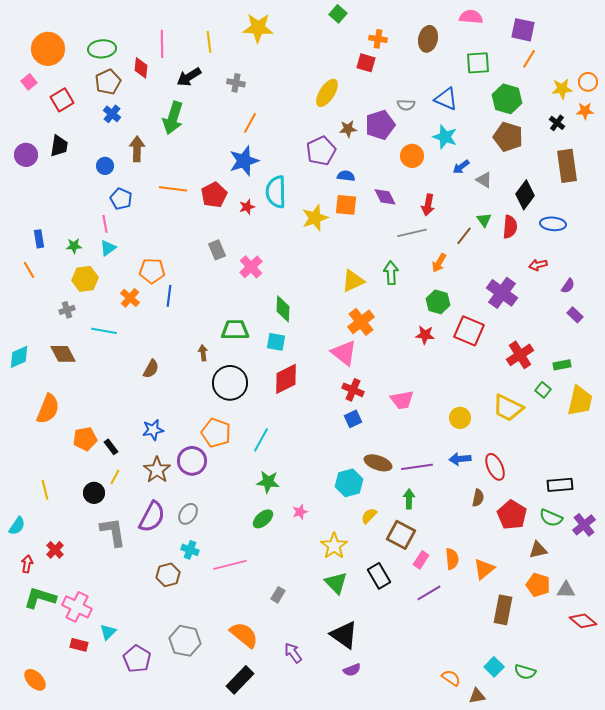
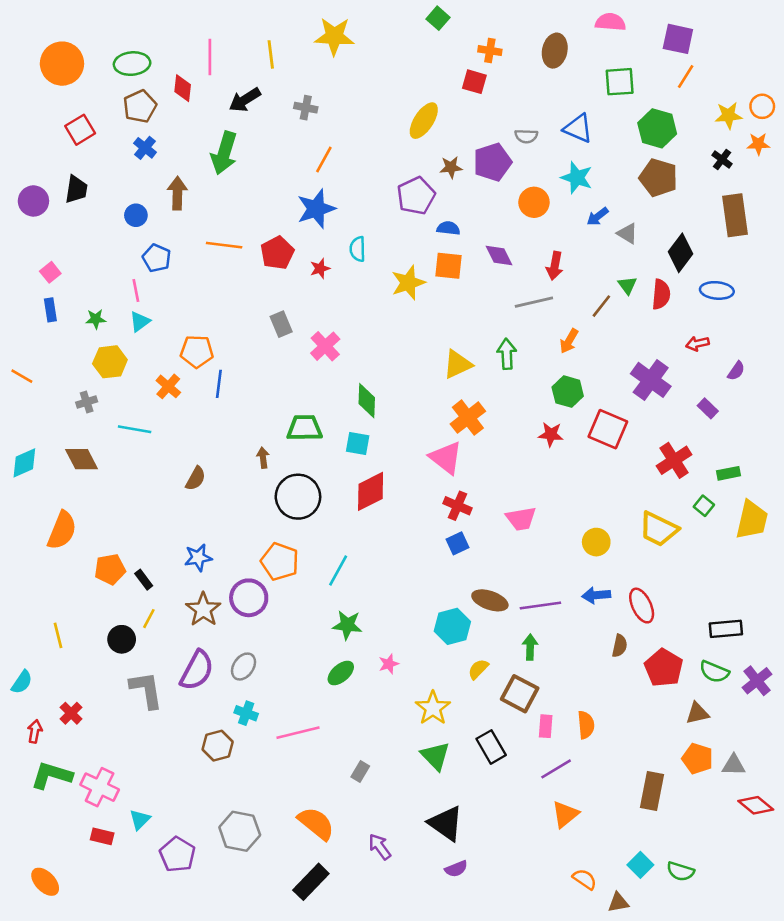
pink square: (29, 82) -> (50, 272), moved
cyan semicircle: (276, 192) -> (358, 249), size x0.6
orange line: (29, 270) -> (22, 376), moved, turned -30
purple rectangle: (575, 315) -> (708, 408), moved
pink rectangle: (421, 560) -> (546, 726), turned -30
orange triangle: (484, 569) -> (565, 814), moved

